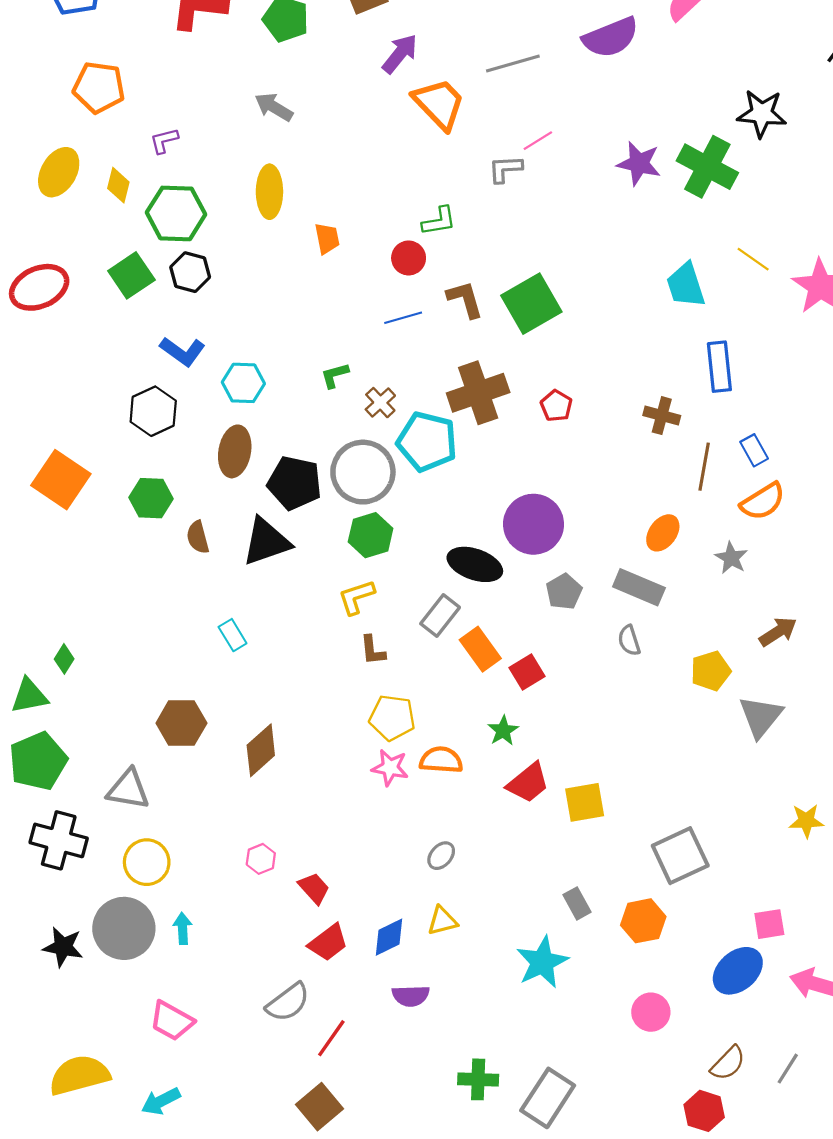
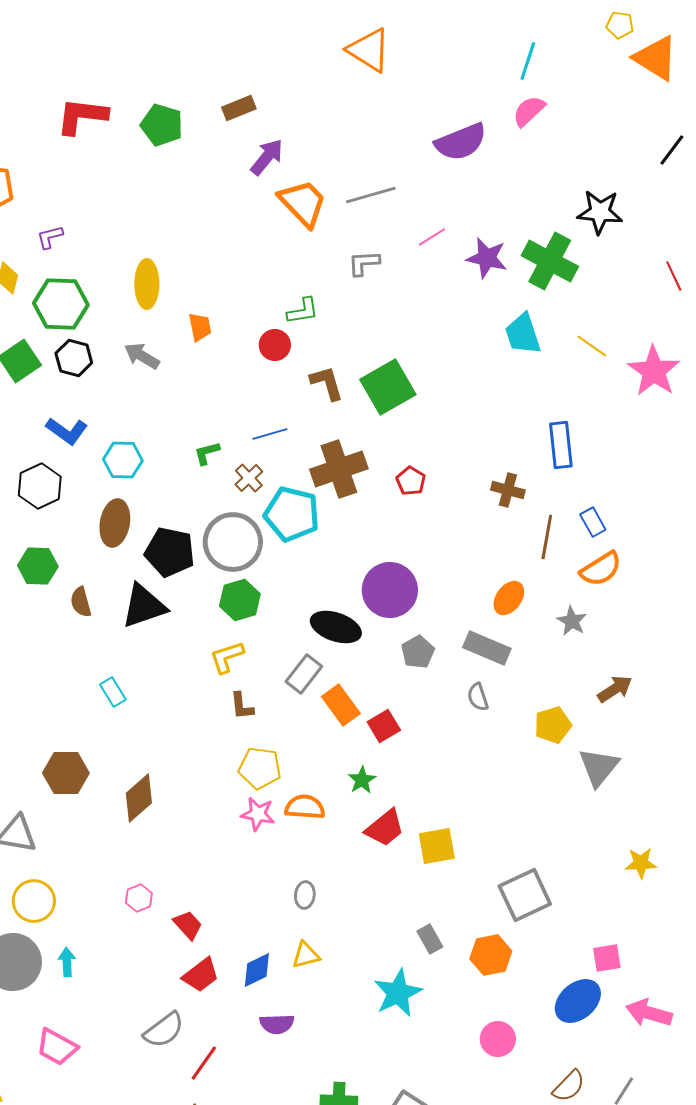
gray line: (513, 63) -> (371, 195), moved
gray arrow: (274, 107) -> (142, 356), moved
pink line: (538, 141) -> (432, 237), moved
cyan trapezoid: (686, 285) -> (523, 334), moved
blue line: (403, 318) -> (270, 434), moved
gray ellipse: (441, 856) -> (305, 895), turned -36

